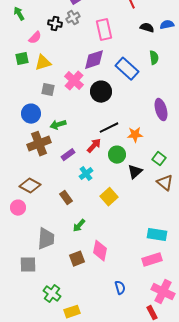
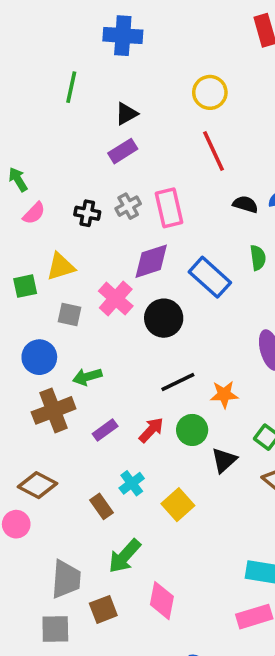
gray cross: (73, 18) -> (128, 206), moved
black cross: (55, 24) -> (87, 213), moved
pink semicircle: (35, 38) -> (34, 213), moved
green square: (22, 59) -> (25, 286), moved
red arrow: (94, 146) -> (151, 430), moved
cyan cross: (86, 174) -> (132, 483), moved
green arrow: (79, 226) -> (125, 556), size x1.5
brown square: (77, 259) -> (103, 609), moved
gray square: (28, 265) -> (55, 629), moved

